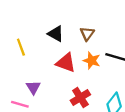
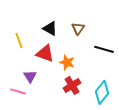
orange star: (92, 61) -> (67, 62), moved
red triangle: (66, 63) -> (45, 53), moved

